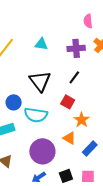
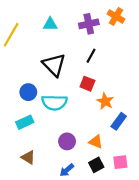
orange triangle: (69, 138) -> (96, 142), moved
blue rectangle: (90, 148) -> (119, 121), moved
purple circle: (42, 151) -> (67, 141), size x0.6

